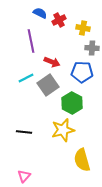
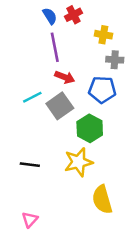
blue semicircle: (40, 13) -> (50, 16), turned 32
red cross: (59, 20) -> (73, 15), moved
purple line: (31, 41) -> (55, 47), moved

